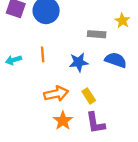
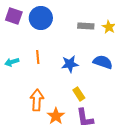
gray rectangle: (97, 34) -> (86, 26), moved
orange arrow: (56, 94) -> (37, 100), moved, turned -75

